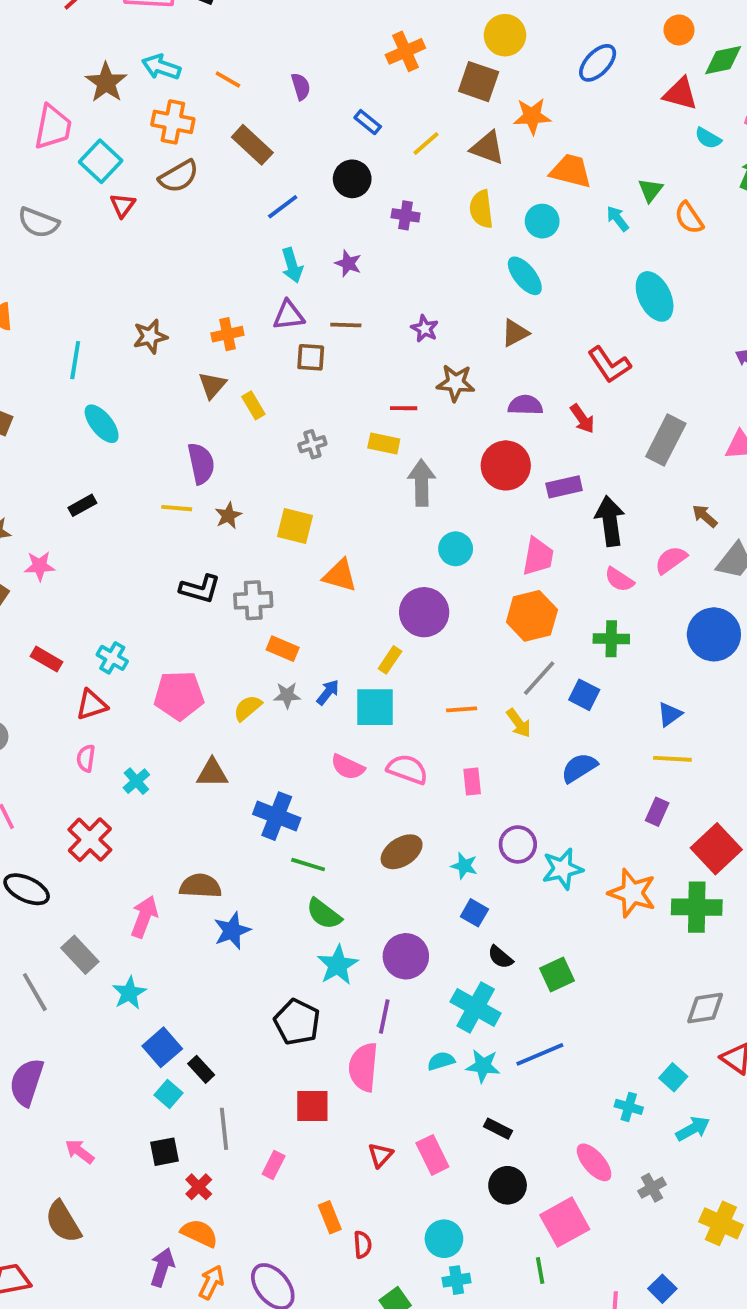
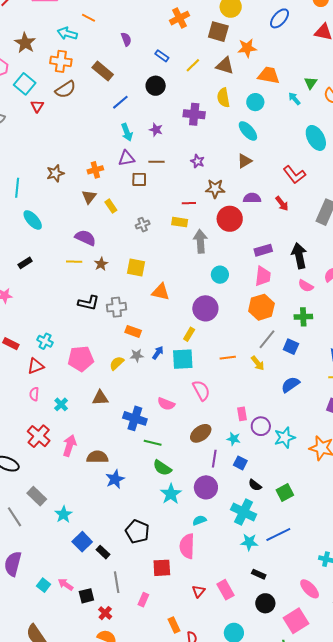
cyan arrow: (161, 67) -> (67, 33), moved
orange line: (228, 79) -> (88, 18), moved
purple cross: (406, 215) -> (194, 114), moved, size x1.5
purple semicircle: (201, 463) -> (85, 238), turned -50
red circle: (506, 465) -> (230, 219), moved
purple rectangle: (564, 487) -> (263, 250), moved
pink semicircle: (348, 767) -> (166, 404), moved
pink semicircle: (407, 769) -> (201, 390), turned 45
pink rectangle: (472, 781) -> (242, 414), moved
pink arrow: (144, 917) -> (70, 446), moved
purple line: (384, 1017) -> (214, 459), moved
black pentagon: (297, 1022) -> (137, 531), moved
cyan semicircle: (441, 1061) -> (199, 520), moved
cyan square: (169, 1094) -> (44, 585), moved
pink arrow: (80, 1151) -> (66, 584), moved

